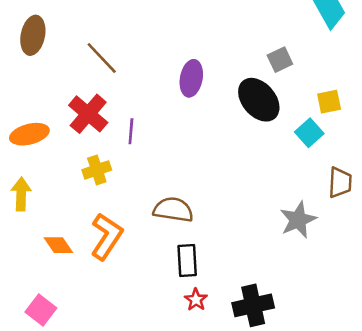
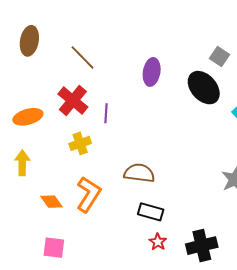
gray square: (280, 60) -> (220, 56), turned -30
black rectangle: (187, 261) -> (151, 212), turned -70
pink square: (41, 310) -> (54, 248), moved, turned -30

